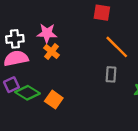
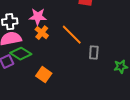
orange line: (117, 47) -> (72, 35), moved
green diamond: (27, 93) -> (21, 54), moved

